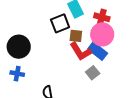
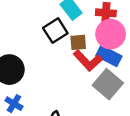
gray square: (93, 73) -> (108, 84), size x1.6
blue cross: (17, 74) -> (14, 104), turned 32

